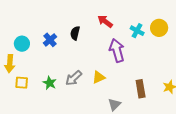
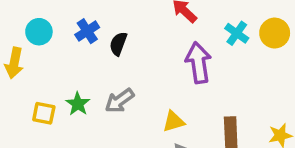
black semicircle: (75, 33) -> (118, 44), moved
yellow triangle: (99, 77) -> (174, 121), moved
yellow square: (22, 83) -> (44, 113), moved

